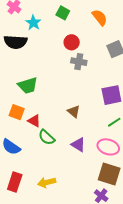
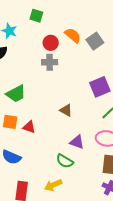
orange semicircle: (100, 17) -> (73, 35), moved
gray cross: (79, 62) -> (50, 62), moved
green semicircle: (47, 137) -> (65, 161), moved

